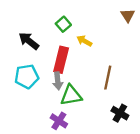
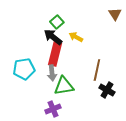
black arrow: (29, 41) -> (53, 37), moved
black cross: (120, 113) -> (107, 90), moved
purple cross: (59, 121) -> (53, 109), turned 35

